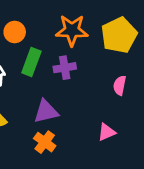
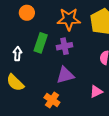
orange circle: (15, 32) -> (27, 13), moved
purple triangle: (46, 111) -> (65, 75), moved

